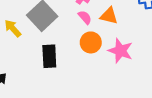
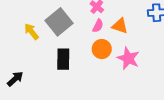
pink semicircle: (85, 17) -> (98, 26), turned 64

